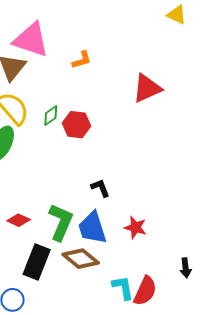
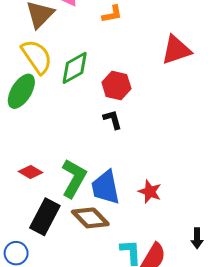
green diamond: (51, 116) -> (75, 68), size x1.6
red hexagon: (77, 125) -> (116, 85), moved
black L-shape: (100, 188) -> (112, 119), moved

